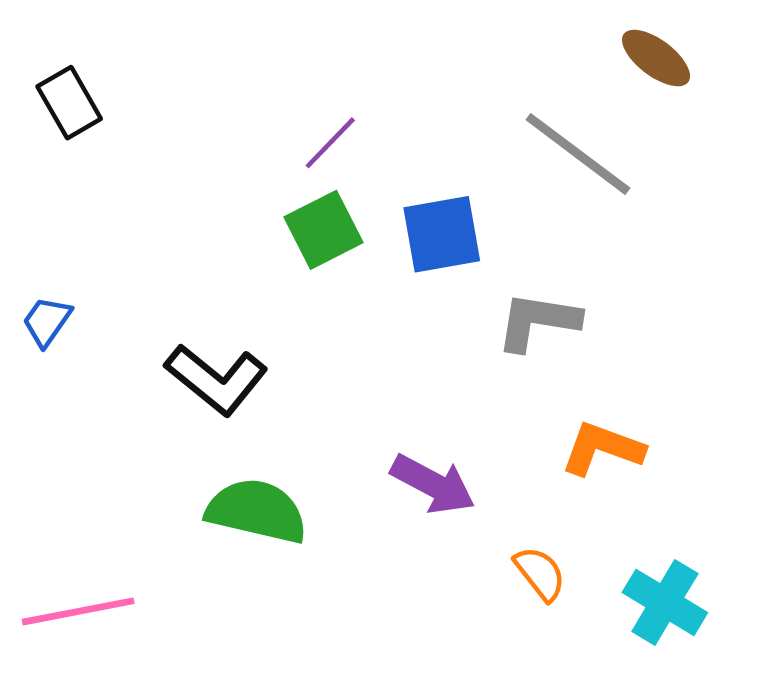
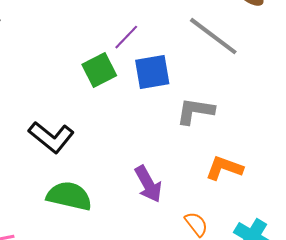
purple line: (330, 143) -> (126, 37), moved
purple arrow: (433, 484) -> (148, 184), turned 33

